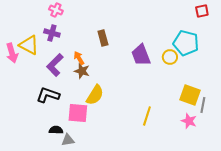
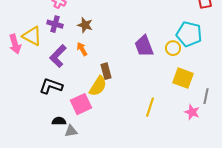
brown rectangle: (103, 38) -> (106, 71), moved
brown star: (82, 71) -> (85, 25), moved
yellow square: (190, 95) -> (183, 78), moved
pink square: (78, 113) -> (81, 104), turned -30

